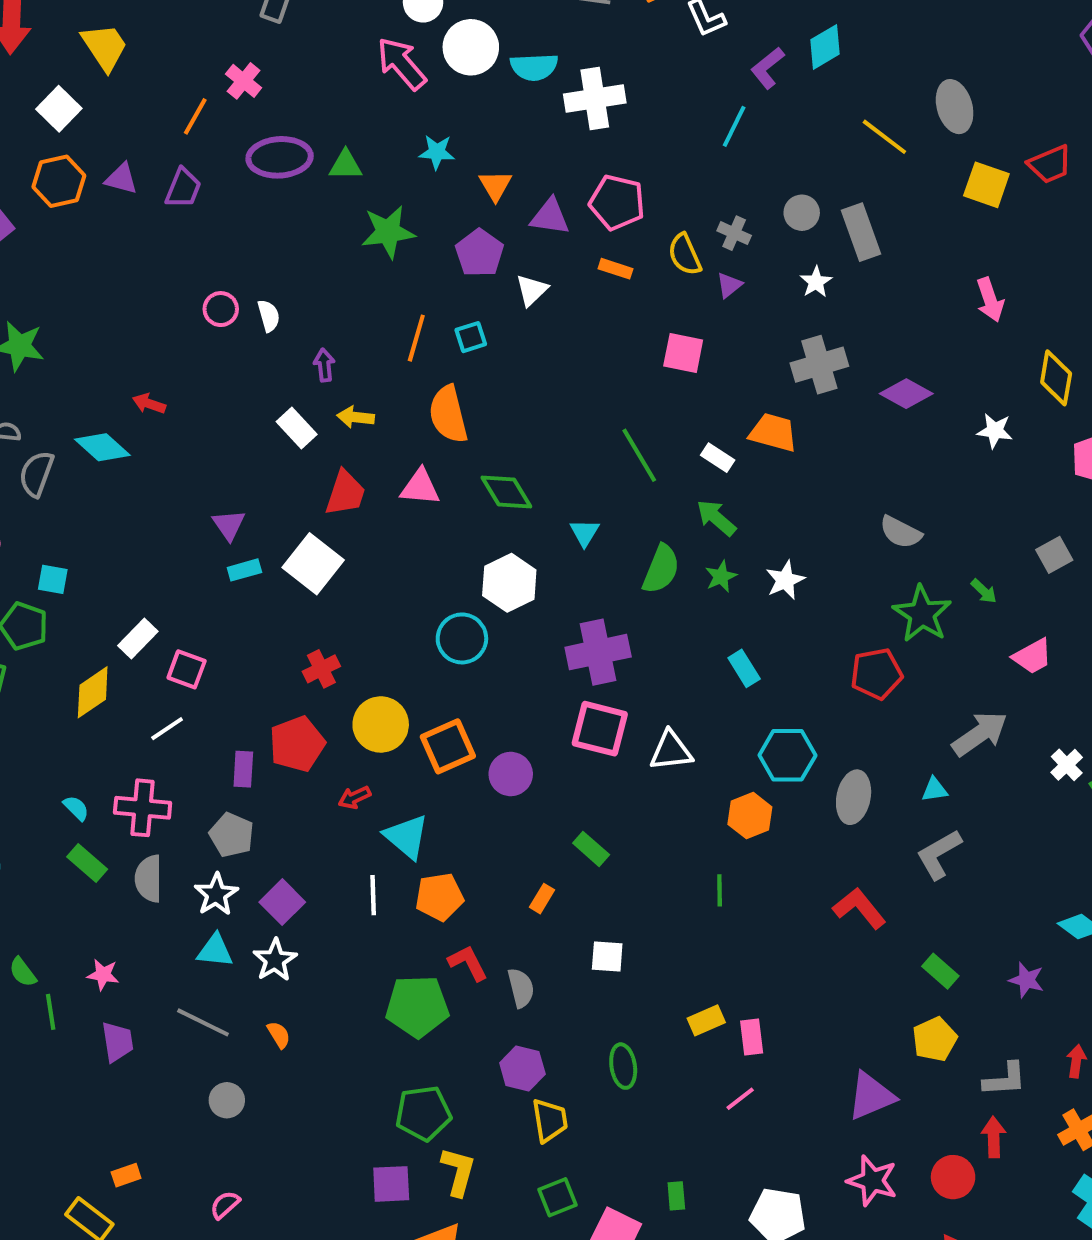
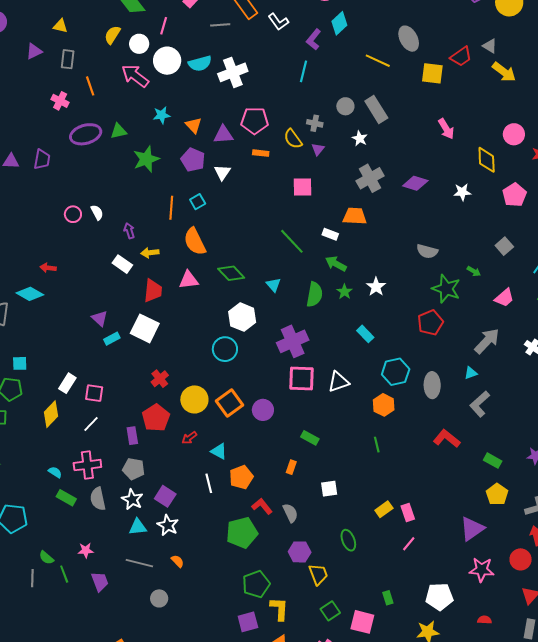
orange line: (195, 116) -> (90, 86), moved, turned -36
cyan triangle: (407, 837) -> (219, 451), size x0.7

